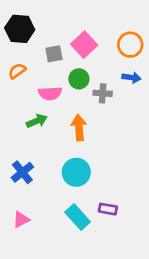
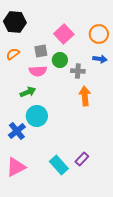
gray square: (54, 54) -> (41, 51), moved
orange arrow: (79, 128) -> (85, 96), moved
cyan circle: (76, 172) -> (37, 116), moved
purple rectangle: (108, 209) -> (82, 159), turned -56
pink triangle: (21, 220) -> (16, 167), size x1.5

